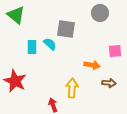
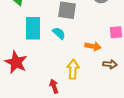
cyan semicircle: (50, 44) -> (59, 33), moved
cyan rectangle: (32, 47) -> (33, 28), size x1.6

